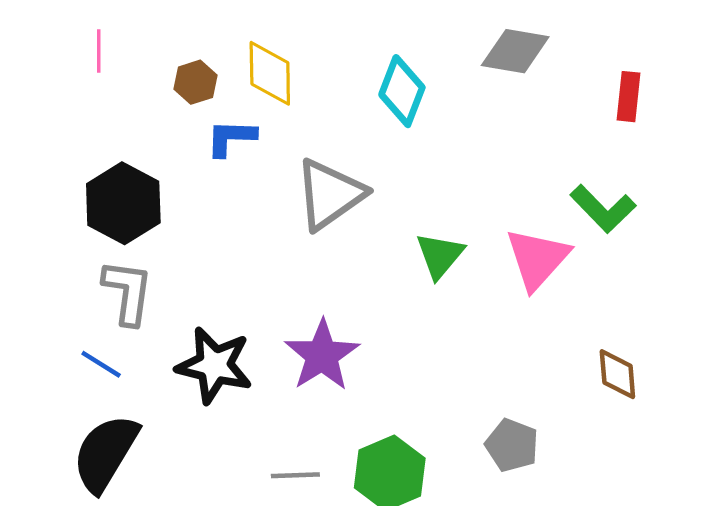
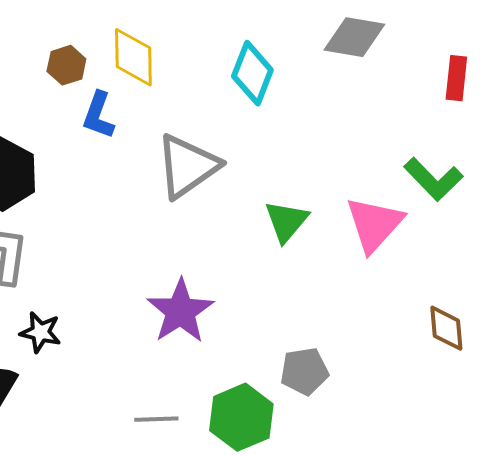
blue L-shape: (231, 138) -> (98, 115), turned -72
black star: (214, 365) -> (40, 332), moved, size x0.6
gray pentagon: (512, 445) -> (304, 371), moved, turned -30

